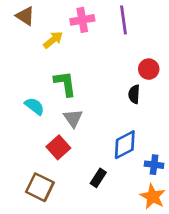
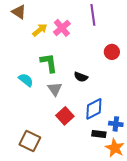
pink cross: (82, 20) -> (62, 28), moved, turned -30
black semicircle: (134, 94) -> (81, 77), moved, turned -72
red square: (58, 147) -> (65, 116), moved
black rectangle: (98, 178) -> (99, 134), moved, turned 64

